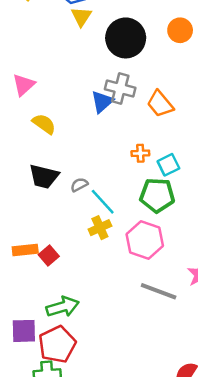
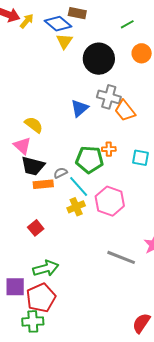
pink triangle: (24, 85) -> (22, 146), moved, turned -36
gray cross: (120, 88) -> (109, 97), moved
cyan square: (168, 165) -> (141, 158), moved, turned 36
green pentagon: (157, 195) -> (90, 160), moved
pink hexagon: (145, 240) -> (110, 201), moved
orange rectangle: (25, 250) -> (43, 184), moved

